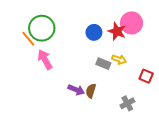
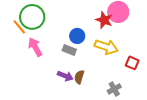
blue circle: (94, 32) -> (77, 36), moved
yellow arrow: (119, 60) -> (106, 47), size x1.6
gray rectangle: (103, 64) -> (69, 50), moved

